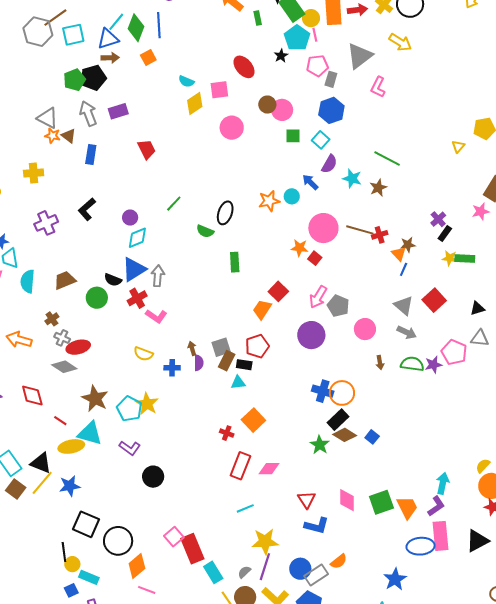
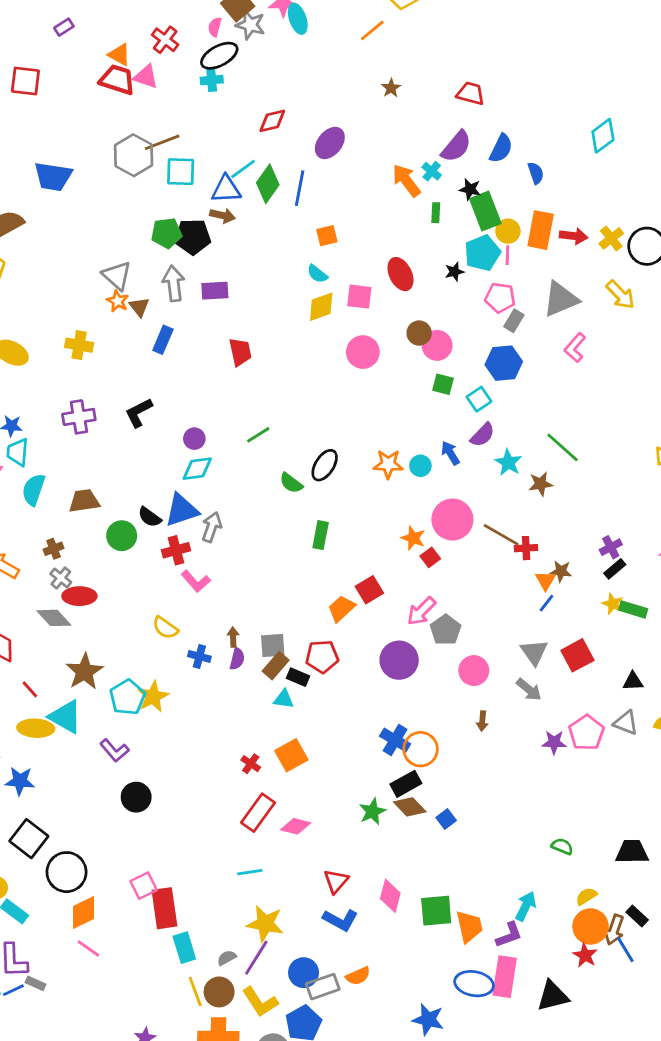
orange square: (148, 57) -> (327, 236), moved
green semicircle: (412, 364) -> (562, 846), moved, size x0.7
blue star: (395, 579) -> (428, 1020), turned 30

